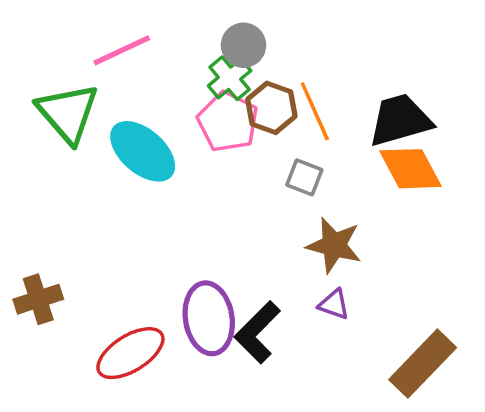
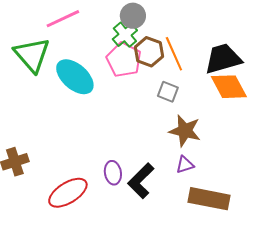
purple triangle: (334, 304) -> (185, 165), turned -36
purple ellipse: (209, 318) -> (113, 173), size x0.6
brown rectangle: (423, 364) -> (209, 199), moved, turned 57

